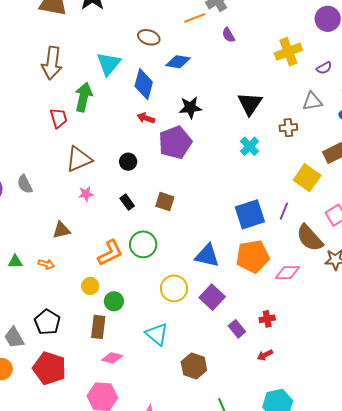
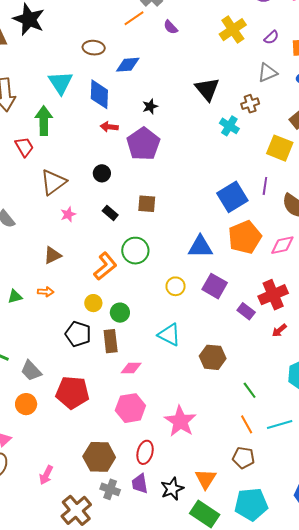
black star: (190, 108) -> (150, 106), size x0.7
cyan cross: (250, 146) -> (229, 126), moved
yellow circle: (174, 288) -> (176, 286), size x0.7
red cross: (267, 319) -> (273, 295), size x1.8
black pentagon: (47, 322) -> (78, 334), moved

